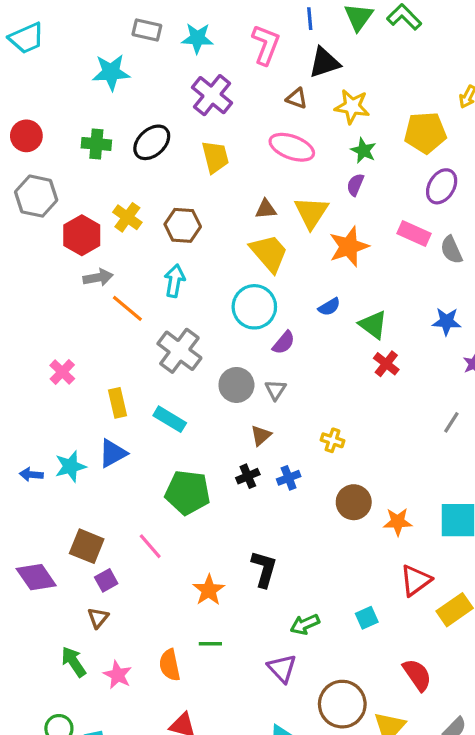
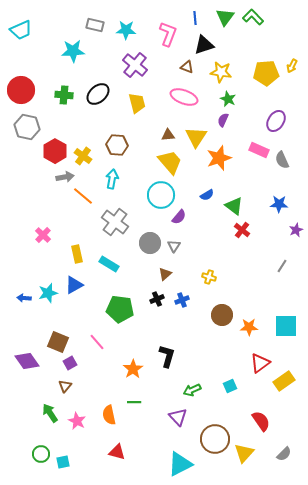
yellow pentagon: (425, 133) -> (266, 73), moved
red circle: (26, 136) -> (21, 90), size x1.4
yellow cross: (127, 217) -> (83, 156), moved

